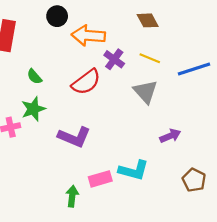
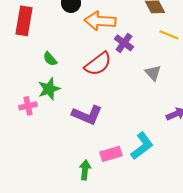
yellow line: (150, 58) -> (169, 35), moved
gray triangle: (145, 92) -> (153, 73), size x0.7
cyan L-shape: (134, 170) -> (142, 146), turned -52

